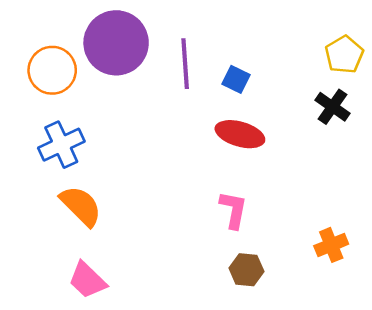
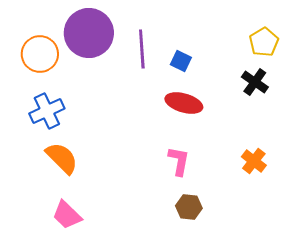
orange cross: (331, 245) -> (254, 161), moved, turned -30

